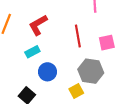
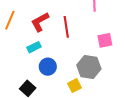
red line: (78, 36) -> (66, 27), moved

